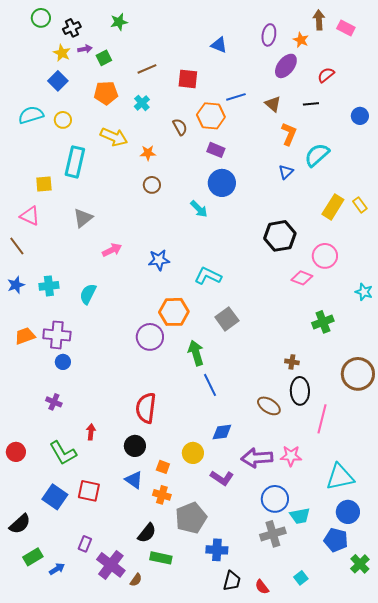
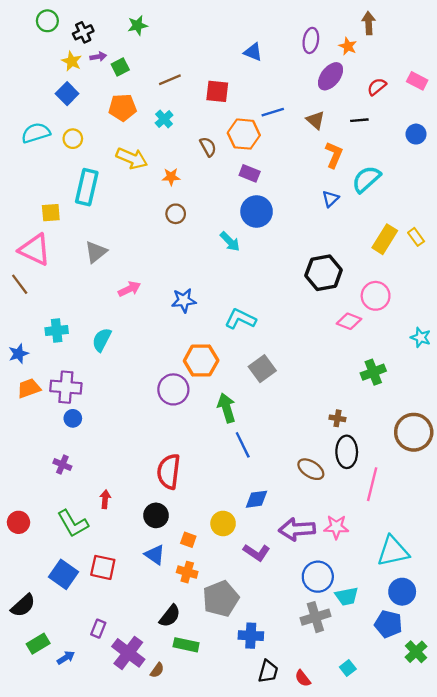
pink rectangle: (346, 28) -> (417, 81), moved
pink triangle: (30, 216) -> (35, 250), size x1.4
blue star: (16, 285) -> (18, 354), moved

